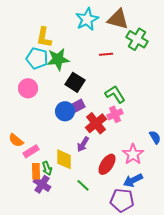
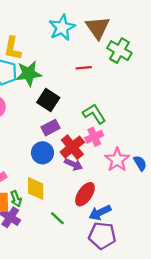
brown triangle: (118, 19) -> (98, 28), turned 40
blue circle: (65, 111) -> (42, 153), moved
purple arrow: (83, 144) -> (73, 164), moved, turned -98
pink star: (133, 154) -> (117, 160), moved
blue arrow: (133, 180) -> (100, 213), moved

